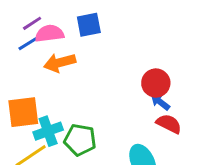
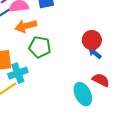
red semicircle: (169, 124) -> (101, 80), moved
green pentagon: (80, 140) -> (40, 47), moved

